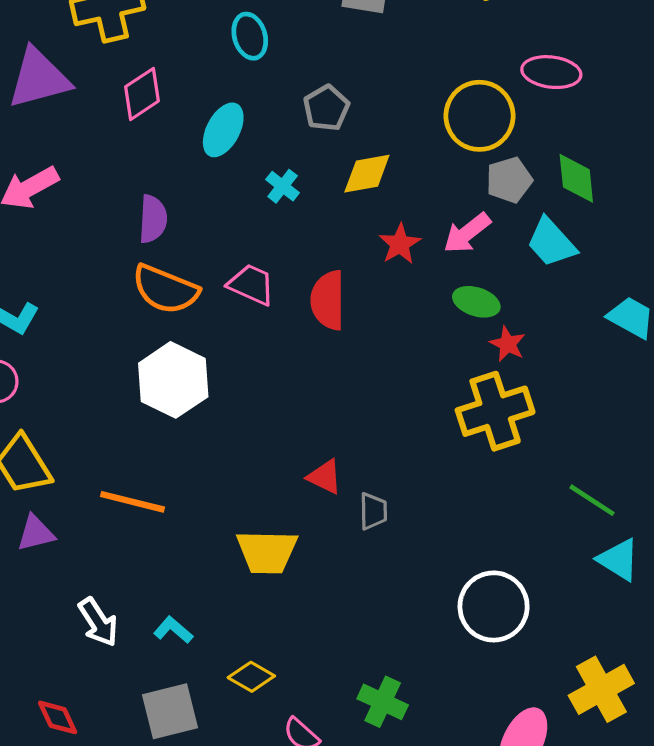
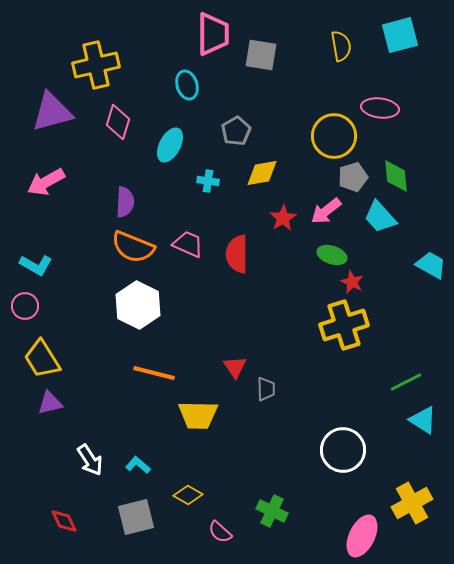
pink diamond: (142, 94) -> (118, 122), turned -40
cyan cross: (283, 186) -> (208, 181), turned -30
red triangle: (325, 477) -> (235, 367), turned 30
green line: (592, 500) -> (406, 382), turned -60
orange line: (133, 502) -> (154, 373), moved

